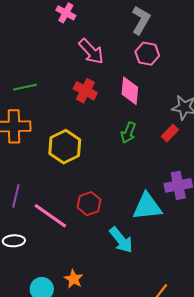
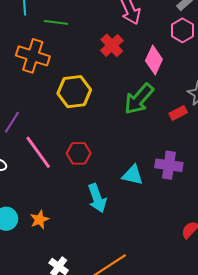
green arrow: (128, 133) -> (139, 99), size x1.6
cyan triangle: (147, 207) -> (133, 175), size x0.7

